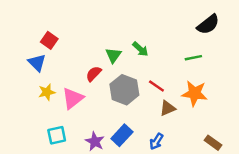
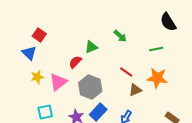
black semicircle: (208, 24) -> (168, 22), turned 96
green arrow: (140, 49) -> (120, 36), moved
green triangle: (113, 55) -> (91, 47), turned 32
gray hexagon: (124, 90) -> (90, 87), moved

